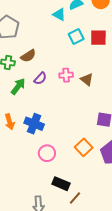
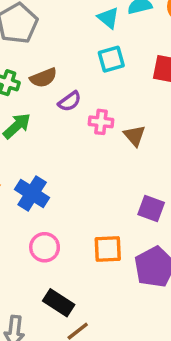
cyan square: (76, 36) -> (111, 59), moved
purple semicircle: (40, 78) -> (70, 101), moved
orange square: (84, 147) -> (108, 249), turned 30

